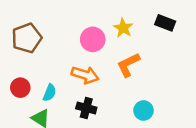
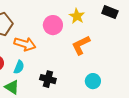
orange arrow: (85, 75) -> (25, 44), moved

